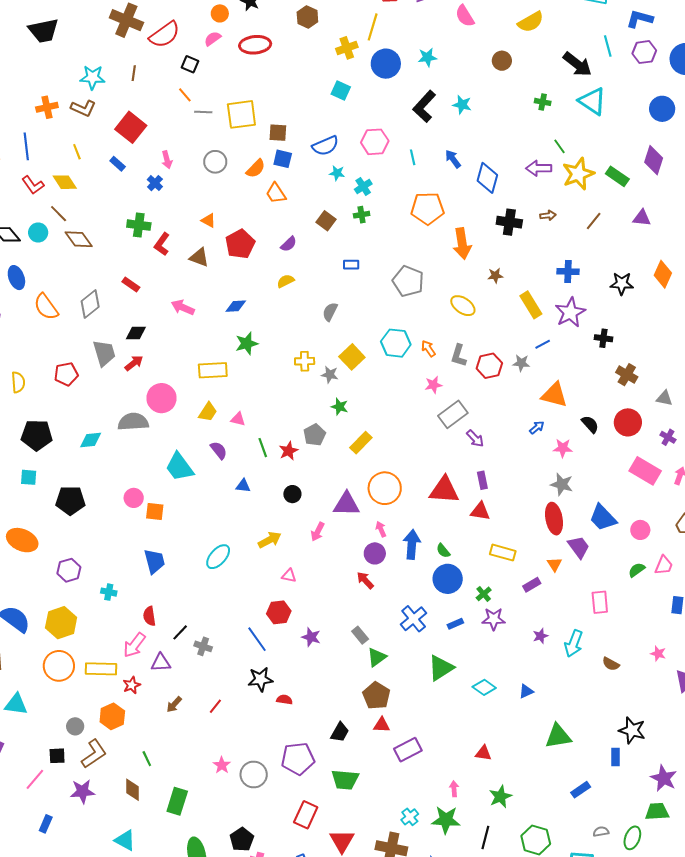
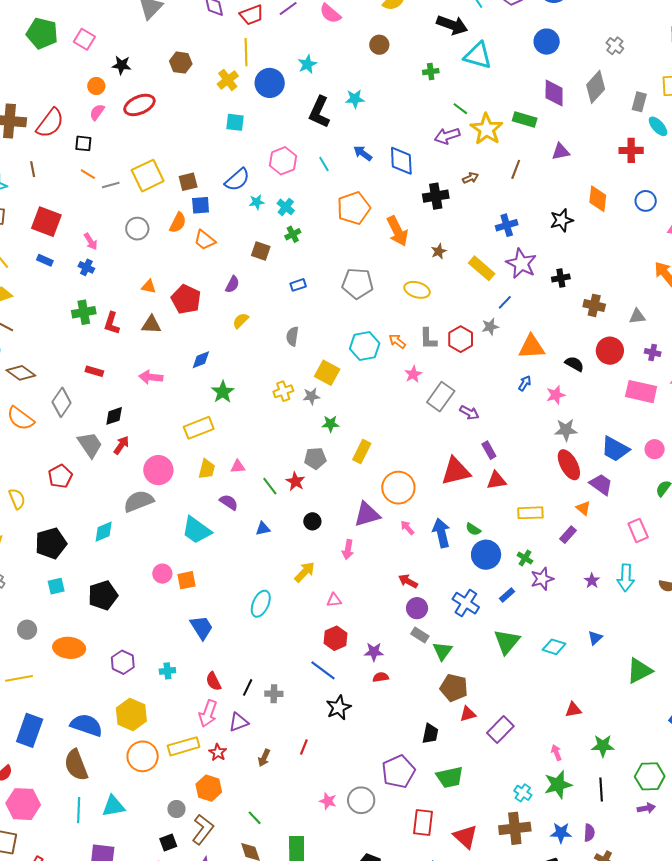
brown diamond: (79, 239) -> (21, 373), moved
gray pentagon: (315, 435) -> (315, 458), turned -30
purple circle: (375, 553) -> (417, 608), moved
red semicircle: (284, 700) -> (381, 677), moved
green star: (500, 797) -> (603, 746), turned -30

